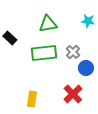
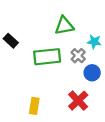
cyan star: (88, 21) -> (94, 42), moved
green triangle: (48, 24) -> (64, 26), moved

